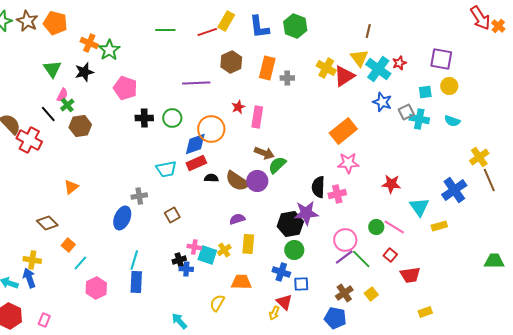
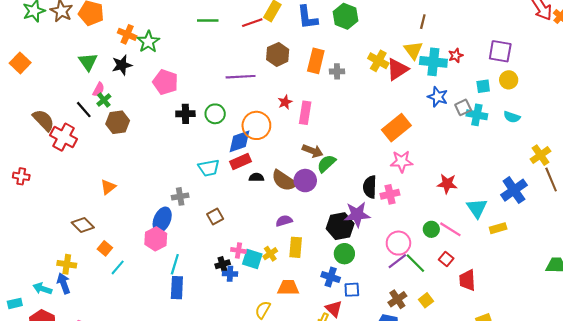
cyan cross: (378, 69) -> (433, 62), turned -30
red trapezoid: (410, 275) -> (467, 280), turned 95
pink hexagon: (96, 288) -> (156, 239), moved

